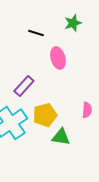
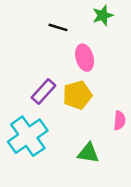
yellow pentagon: (45, 115) -> (77, 95), moved

